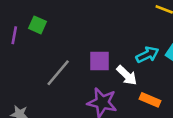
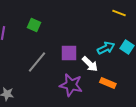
green square: (37, 25) -> (34, 25), moved

